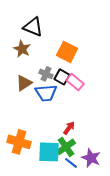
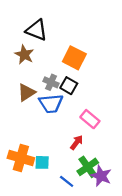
pink rectangle: (75, 82) -> (90, 119), moved
green cross: (66, 147) -> (88, 167), moved
cyan square: (49, 152) -> (42, 162), moved, size x0.6
blue line: (71, 163) -> (67, 181), moved

